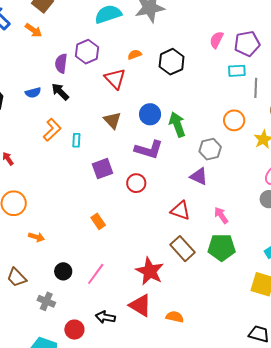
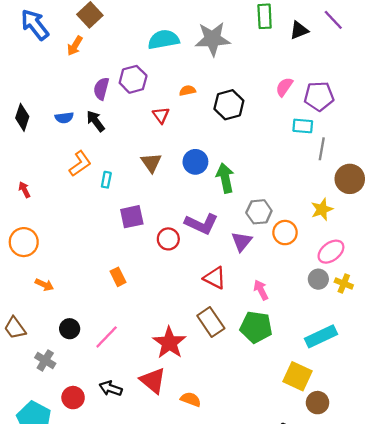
orange arrow: (33, 30) -> (75, 46), turned 78
red triangle: (115, 79) -> (161, 115), size x0.7
orange circle: (234, 120) -> (285, 233), moved
purple L-shape: (149, 150) -> (201, 224), moved
purple triangle: (199, 176) -> (242, 242), turned 36

